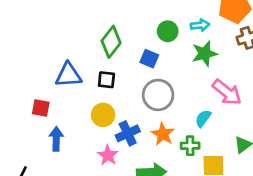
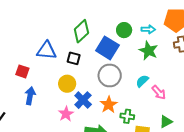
green star: (205, 54) -> (148, 51), turned 30
blue square: (149, 59) -> (107, 48), size x1.6
pink arrow: (227, 92) -> (159, 92), moved, size x0.7
cyan semicircle: (203, 118) -> (142, 81), moved
blue cross: (128, 133) -> (83, 100), turned -30

